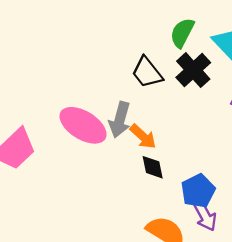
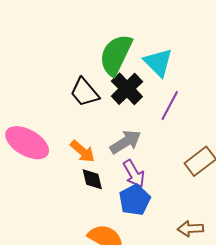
green semicircle: (182, 33) -> (116, 55), size x1.5
gray arrow: (120, 120) -> (126, 142), moved, turned -136
purple arrow: (205, 216) -> (134, 174), moved

